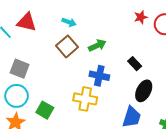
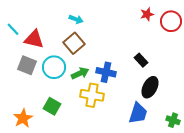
red triangle: (27, 22) -> (34, 39), moved
green arrow: (97, 45) -> (80, 73), moved
cyan circle: (17, 96) -> (54, 67), moved

